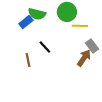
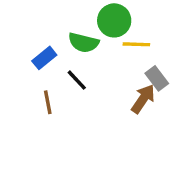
green semicircle: (37, 14) -> (84, 43), moved
blue rectangle: (26, 22) -> (44, 58), moved

